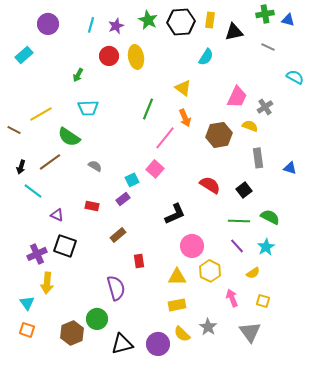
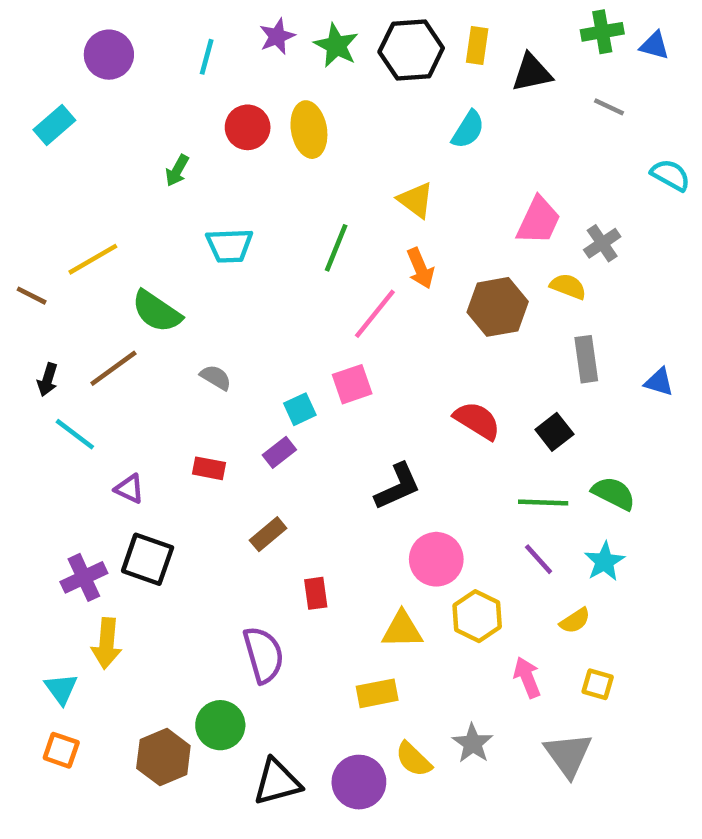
purple star: (116, 26) -> (277, 36), moved
cyan trapezoid: (88, 108) -> (229, 246), moved
pink square: (155, 169) -> (352, 384), turned 30
yellow rectangle: (177, 305) -> (377, 693), moved

